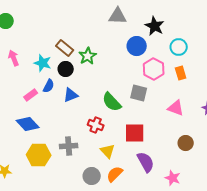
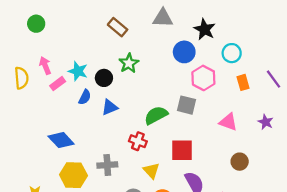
brown rectangle: (65, 48) -> (118, 27), moved
orange rectangle: (181, 73) -> (243, 82), moved
pink rectangle: (31, 95) -> (58, 84), moved
green semicircle: (112, 102) -> (156, 115), turned 105

